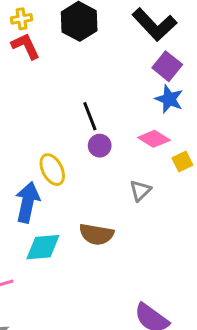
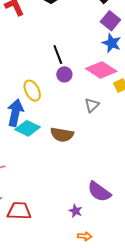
pink diamond: (154, 139) -> (101, 70), size x1.4
cyan diamond: (43, 247) -> (27, 128), moved, turned 30

